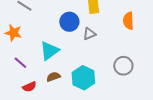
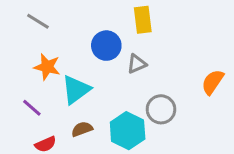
orange semicircle: (128, 21) -> (213, 82), moved, turned 36
orange star: (13, 33) -> (47, 67), moved
gray circle: (123, 66) -> (161, 109), moved

